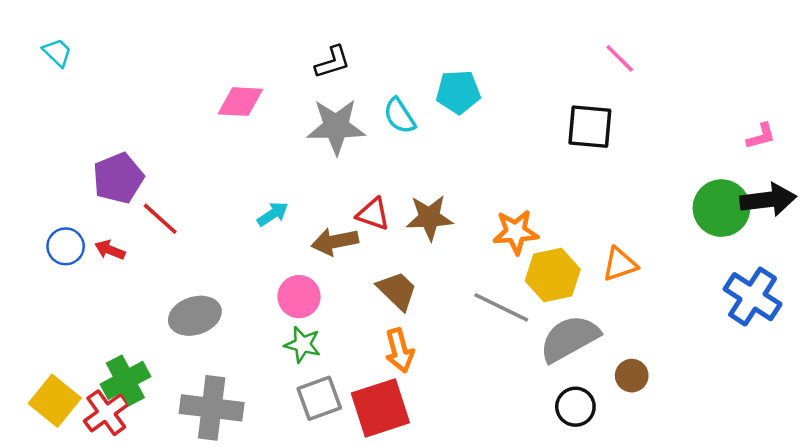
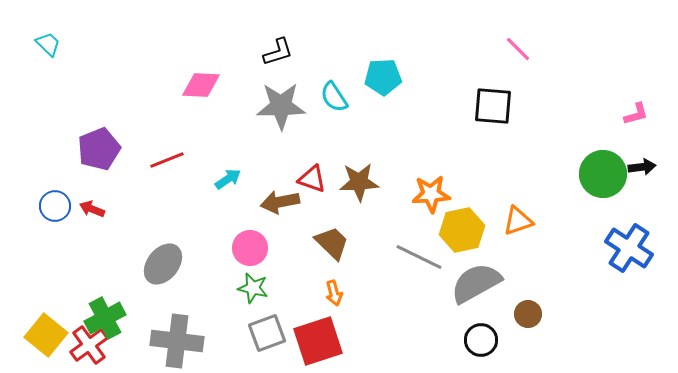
black arrow: (768, 200) -> (642, 167), size x0.6
red line: (160, 219) -> (167, 160), moved, turned -64
gray ellipse: (195, 316) -> (163, 264), turned -33
orange arrow: (400, 350) -> (334, 293), size x0.7

